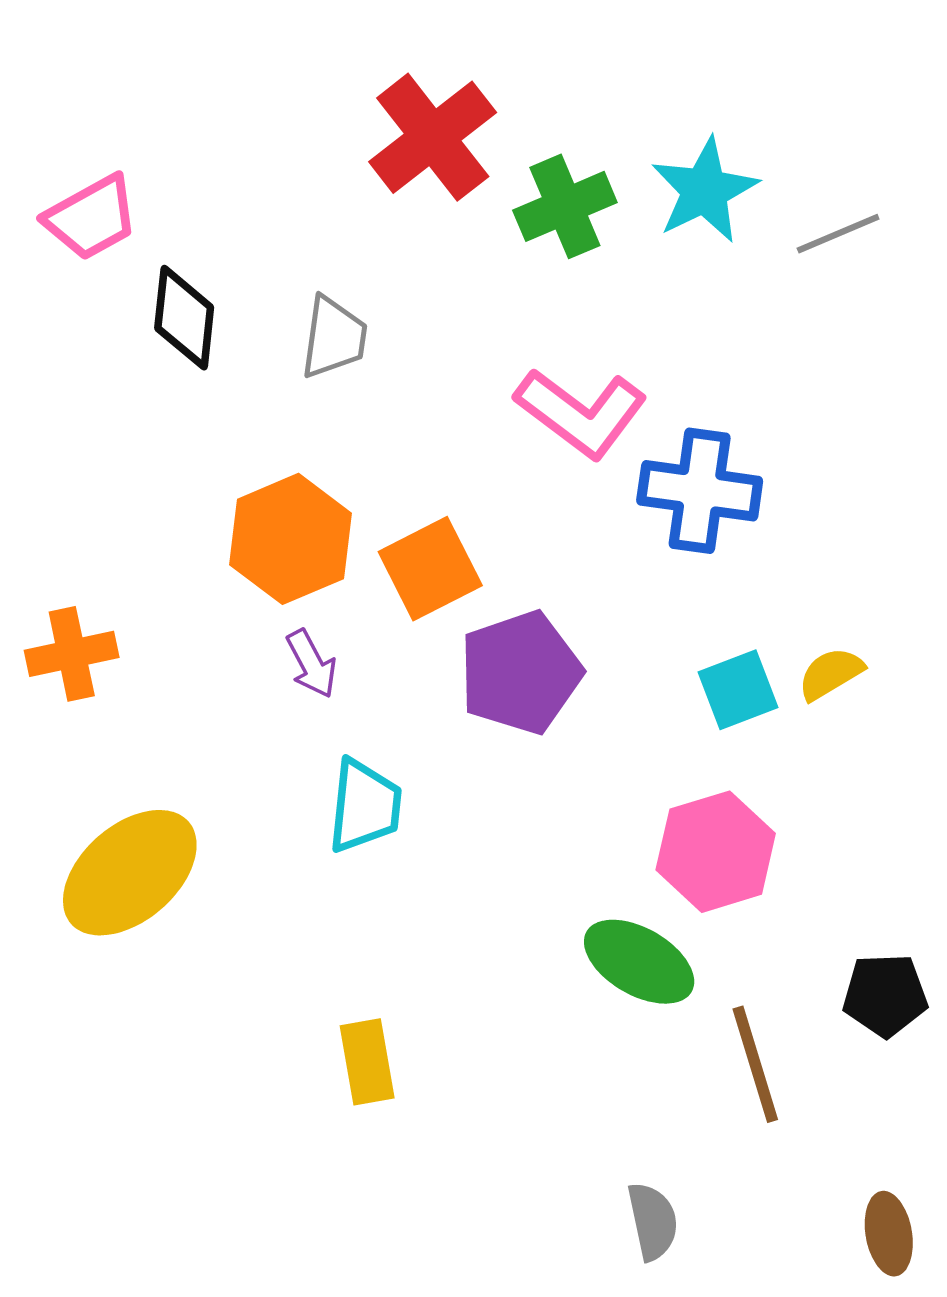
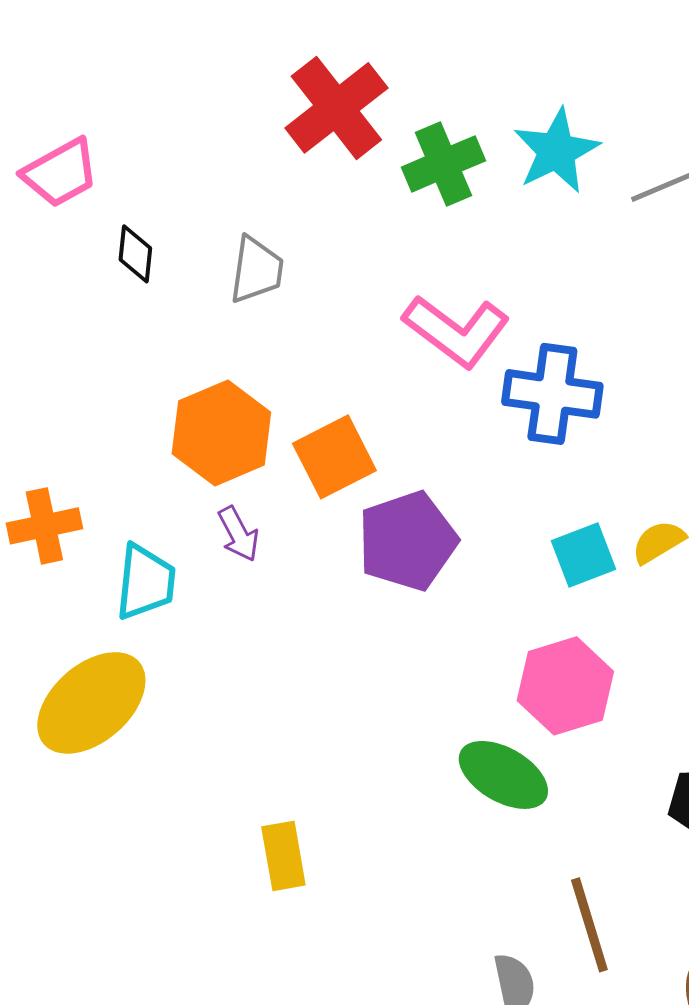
black diamond: (184, 318) -> (135, 254), size x0.7
cyan trapezoid: (365, 806) -> (145, 582), moved
brown line: (755, 1064) -> (589, 925), moved

